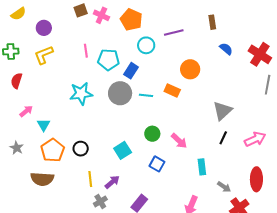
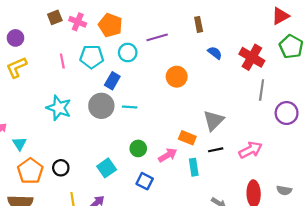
cyan pentagon: (109, 60) -> (92, 57), moved
orange rectangle: (172, 91) -> (187, 138), moved
cyan star: (81, 94) -> (59, 108), turned 30
black line: (223, 138) -> (216, 150), turned 56
pink arrow: (179, 141) -> (168, 155), turned -72
cyan rectangle: (202, 167) -> (194, 167), moved

